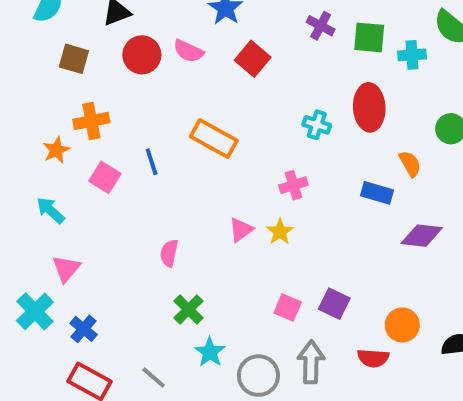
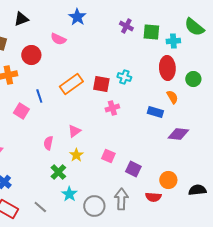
red circle: (142, 55) -> (31, 55), moved
red square: (253, 59) -> (101, 84), moved, turned -30
red ellipse: (369, 107) -> (167, 68), moved
orange rectangle: (214, 138) -> (71, 84), turned -65
pink square: (105, 177) -> (21, 111), moved
pink triangle: (241, 230) -> (74, 131), moved
yellow star: (280, 232) -> (76, 155), moved
pink square: (288, 308) -> (108, 156), moved

